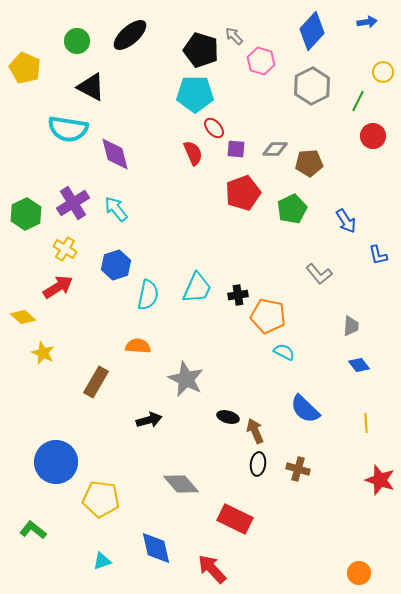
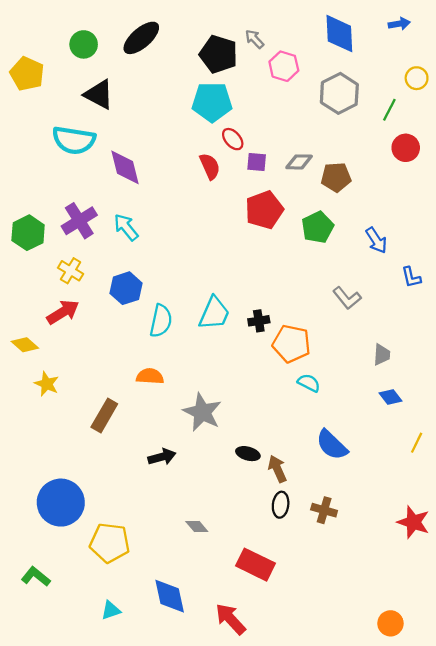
blue diamond: (312, 31) -> (339, 34), turned -45
yellow line: (366, 423) -> (417, 443), moved, turned 30
gray diamond: (181, 484) -> (197, 526), size x0.6

